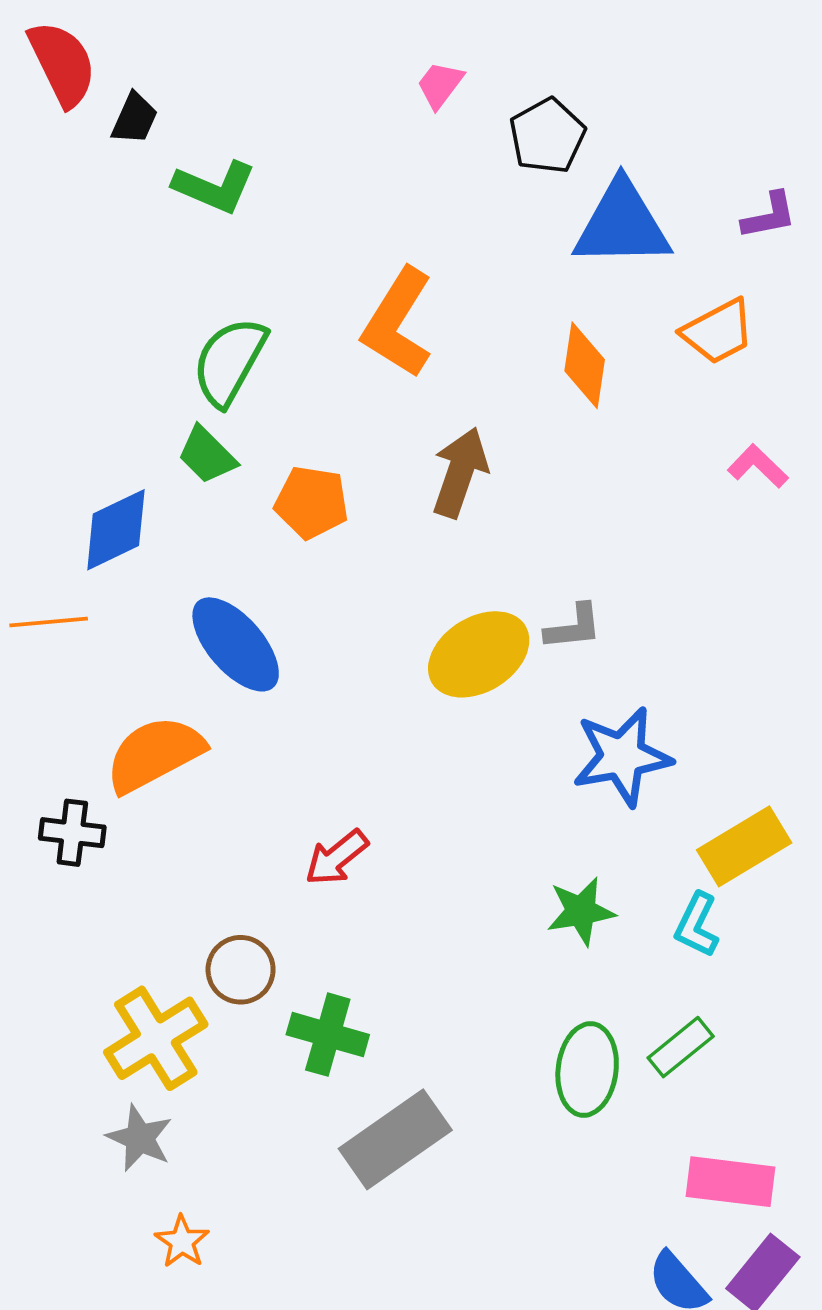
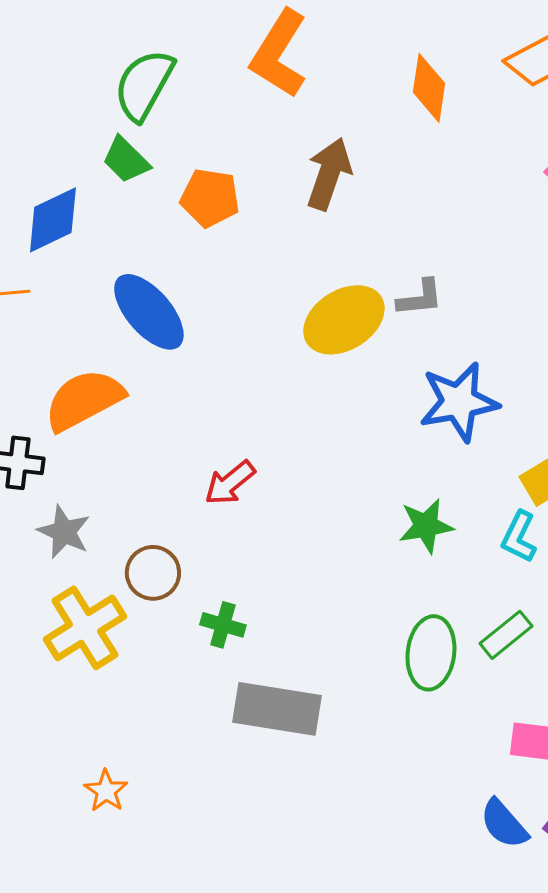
green cross: (328, 1035) -> (223, 625), size x0.7
gray star: (140, 1138) -> (64, 532), moved
gray rectangle: (395, 1139) -> (277, 709), turned 44

